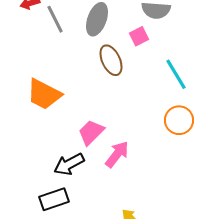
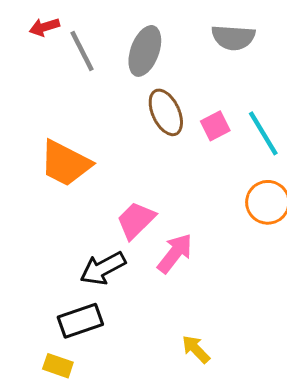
pink square: (139, 36) -> (215, 126), moved

